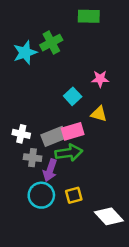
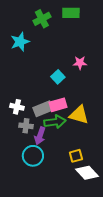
green cross: (51, 43) -> (42, 19), moved
yellow triangle: (99, 114) -> (79, 115), moved, size x1.5
yellow square: (74, 195) -> (76, 156), moved

